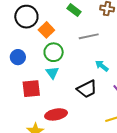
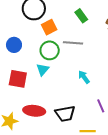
gray line: (89, 36) -> (73, 43), moved
cyan arrow: (102, 66) -> (84, 77), moved
black trapezoid: (87, 89) -> (65, 114), moved

